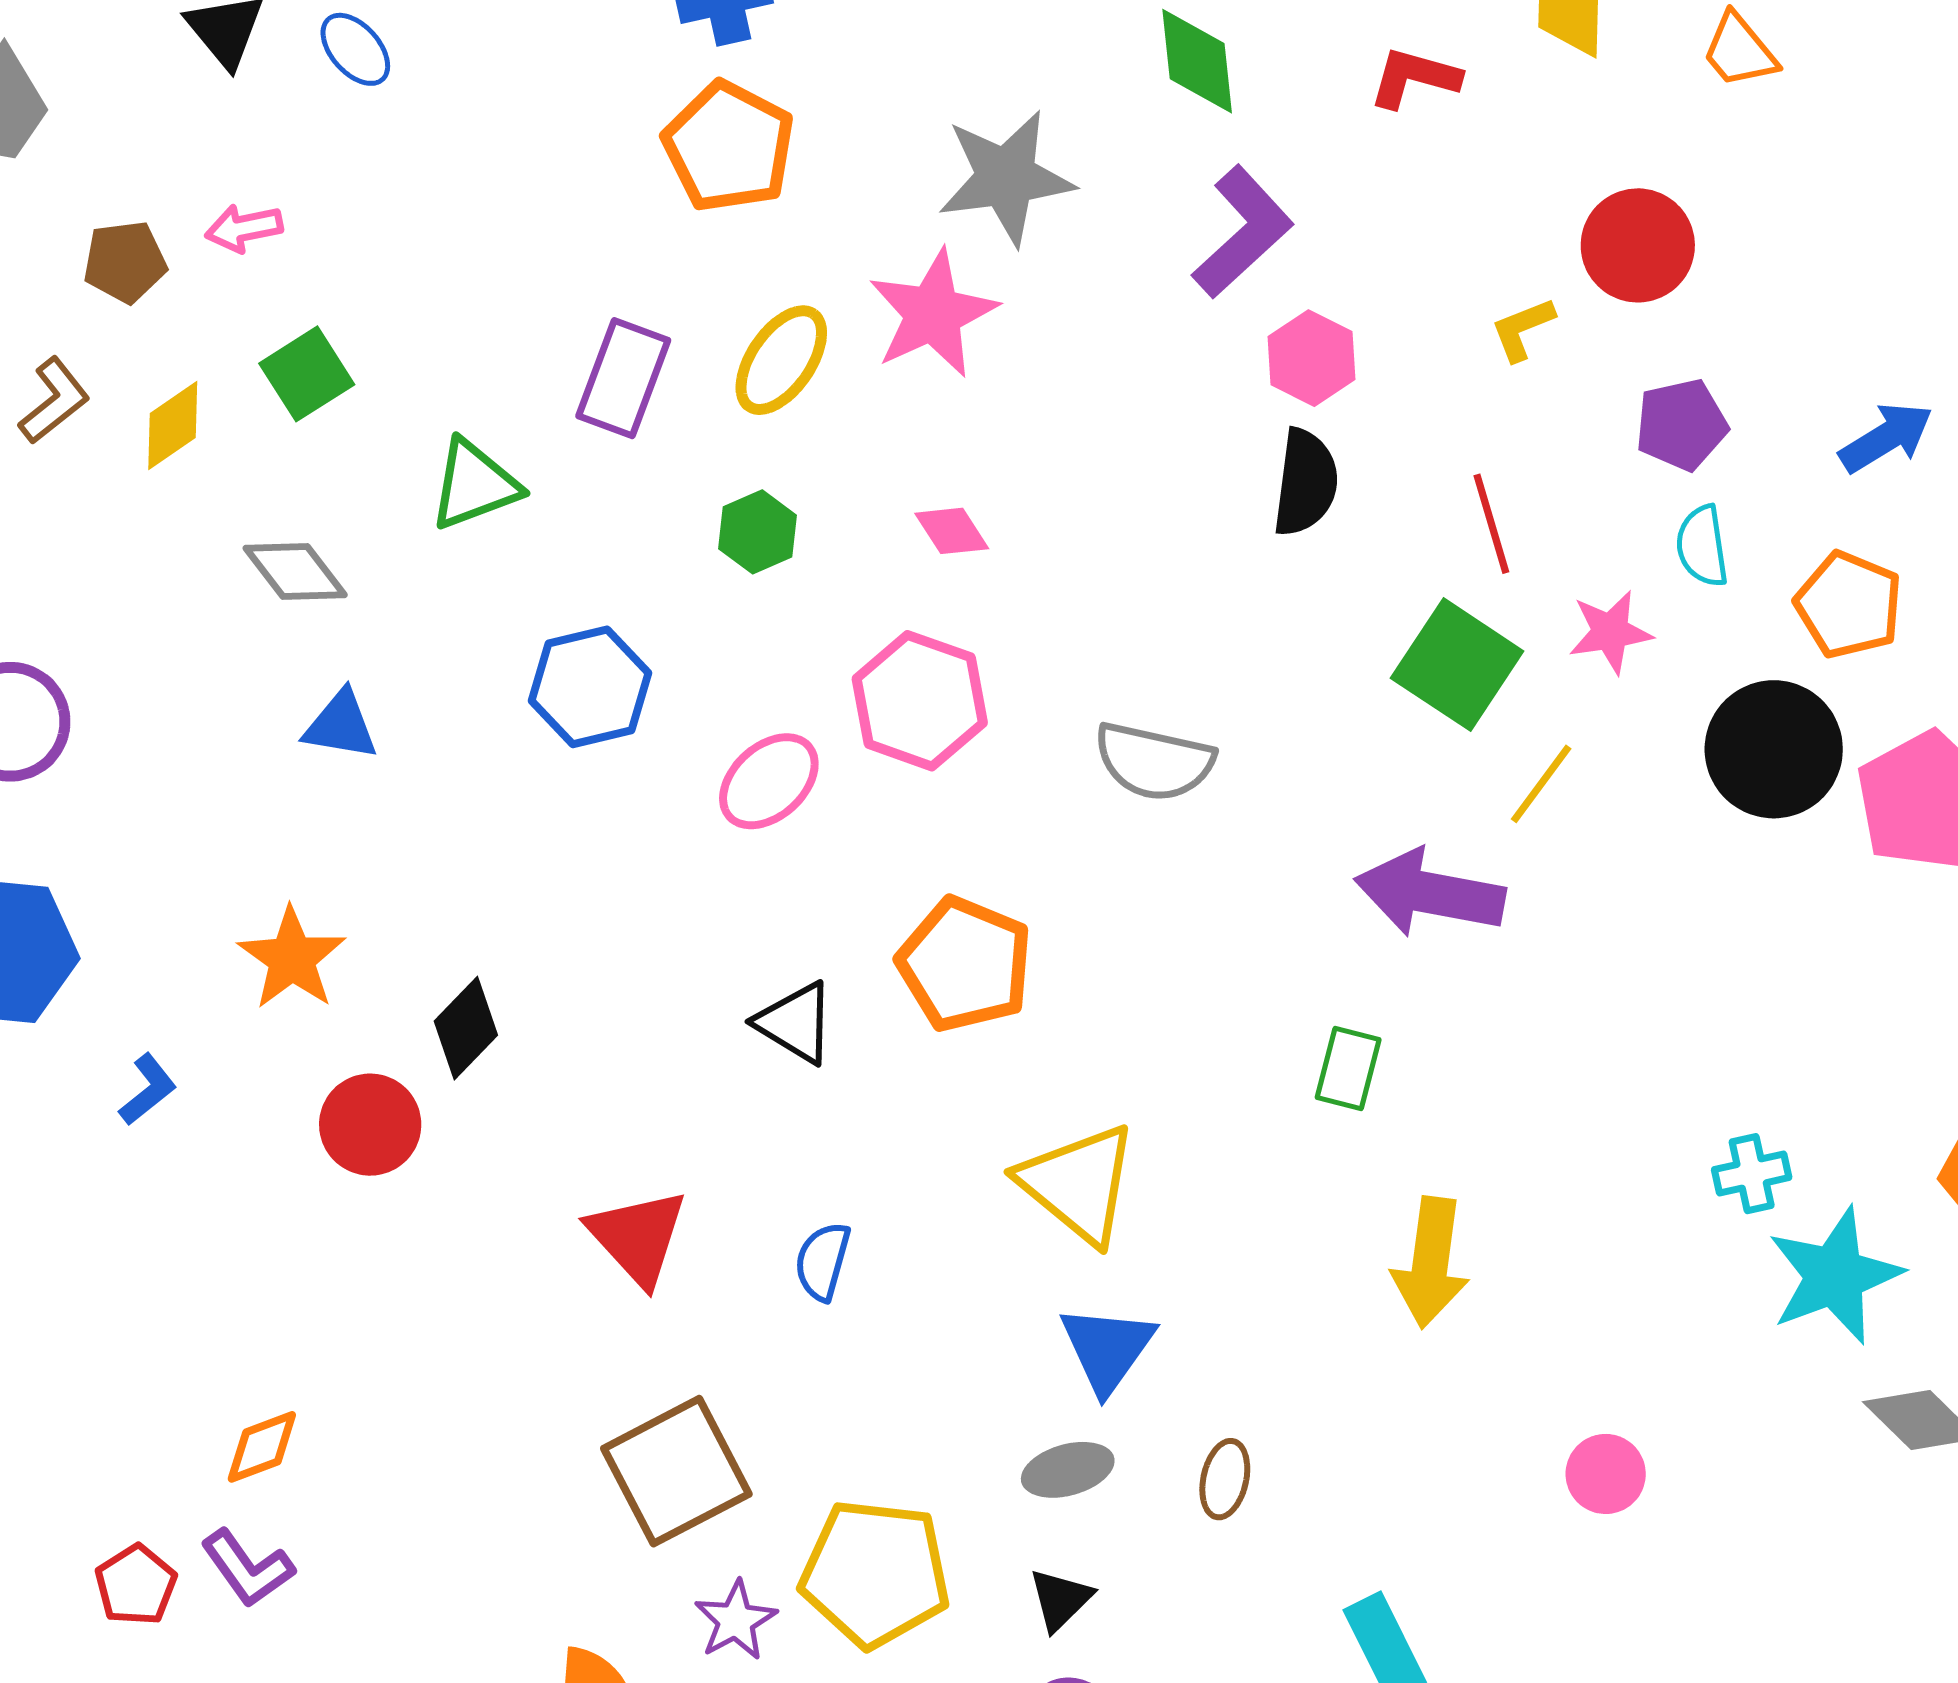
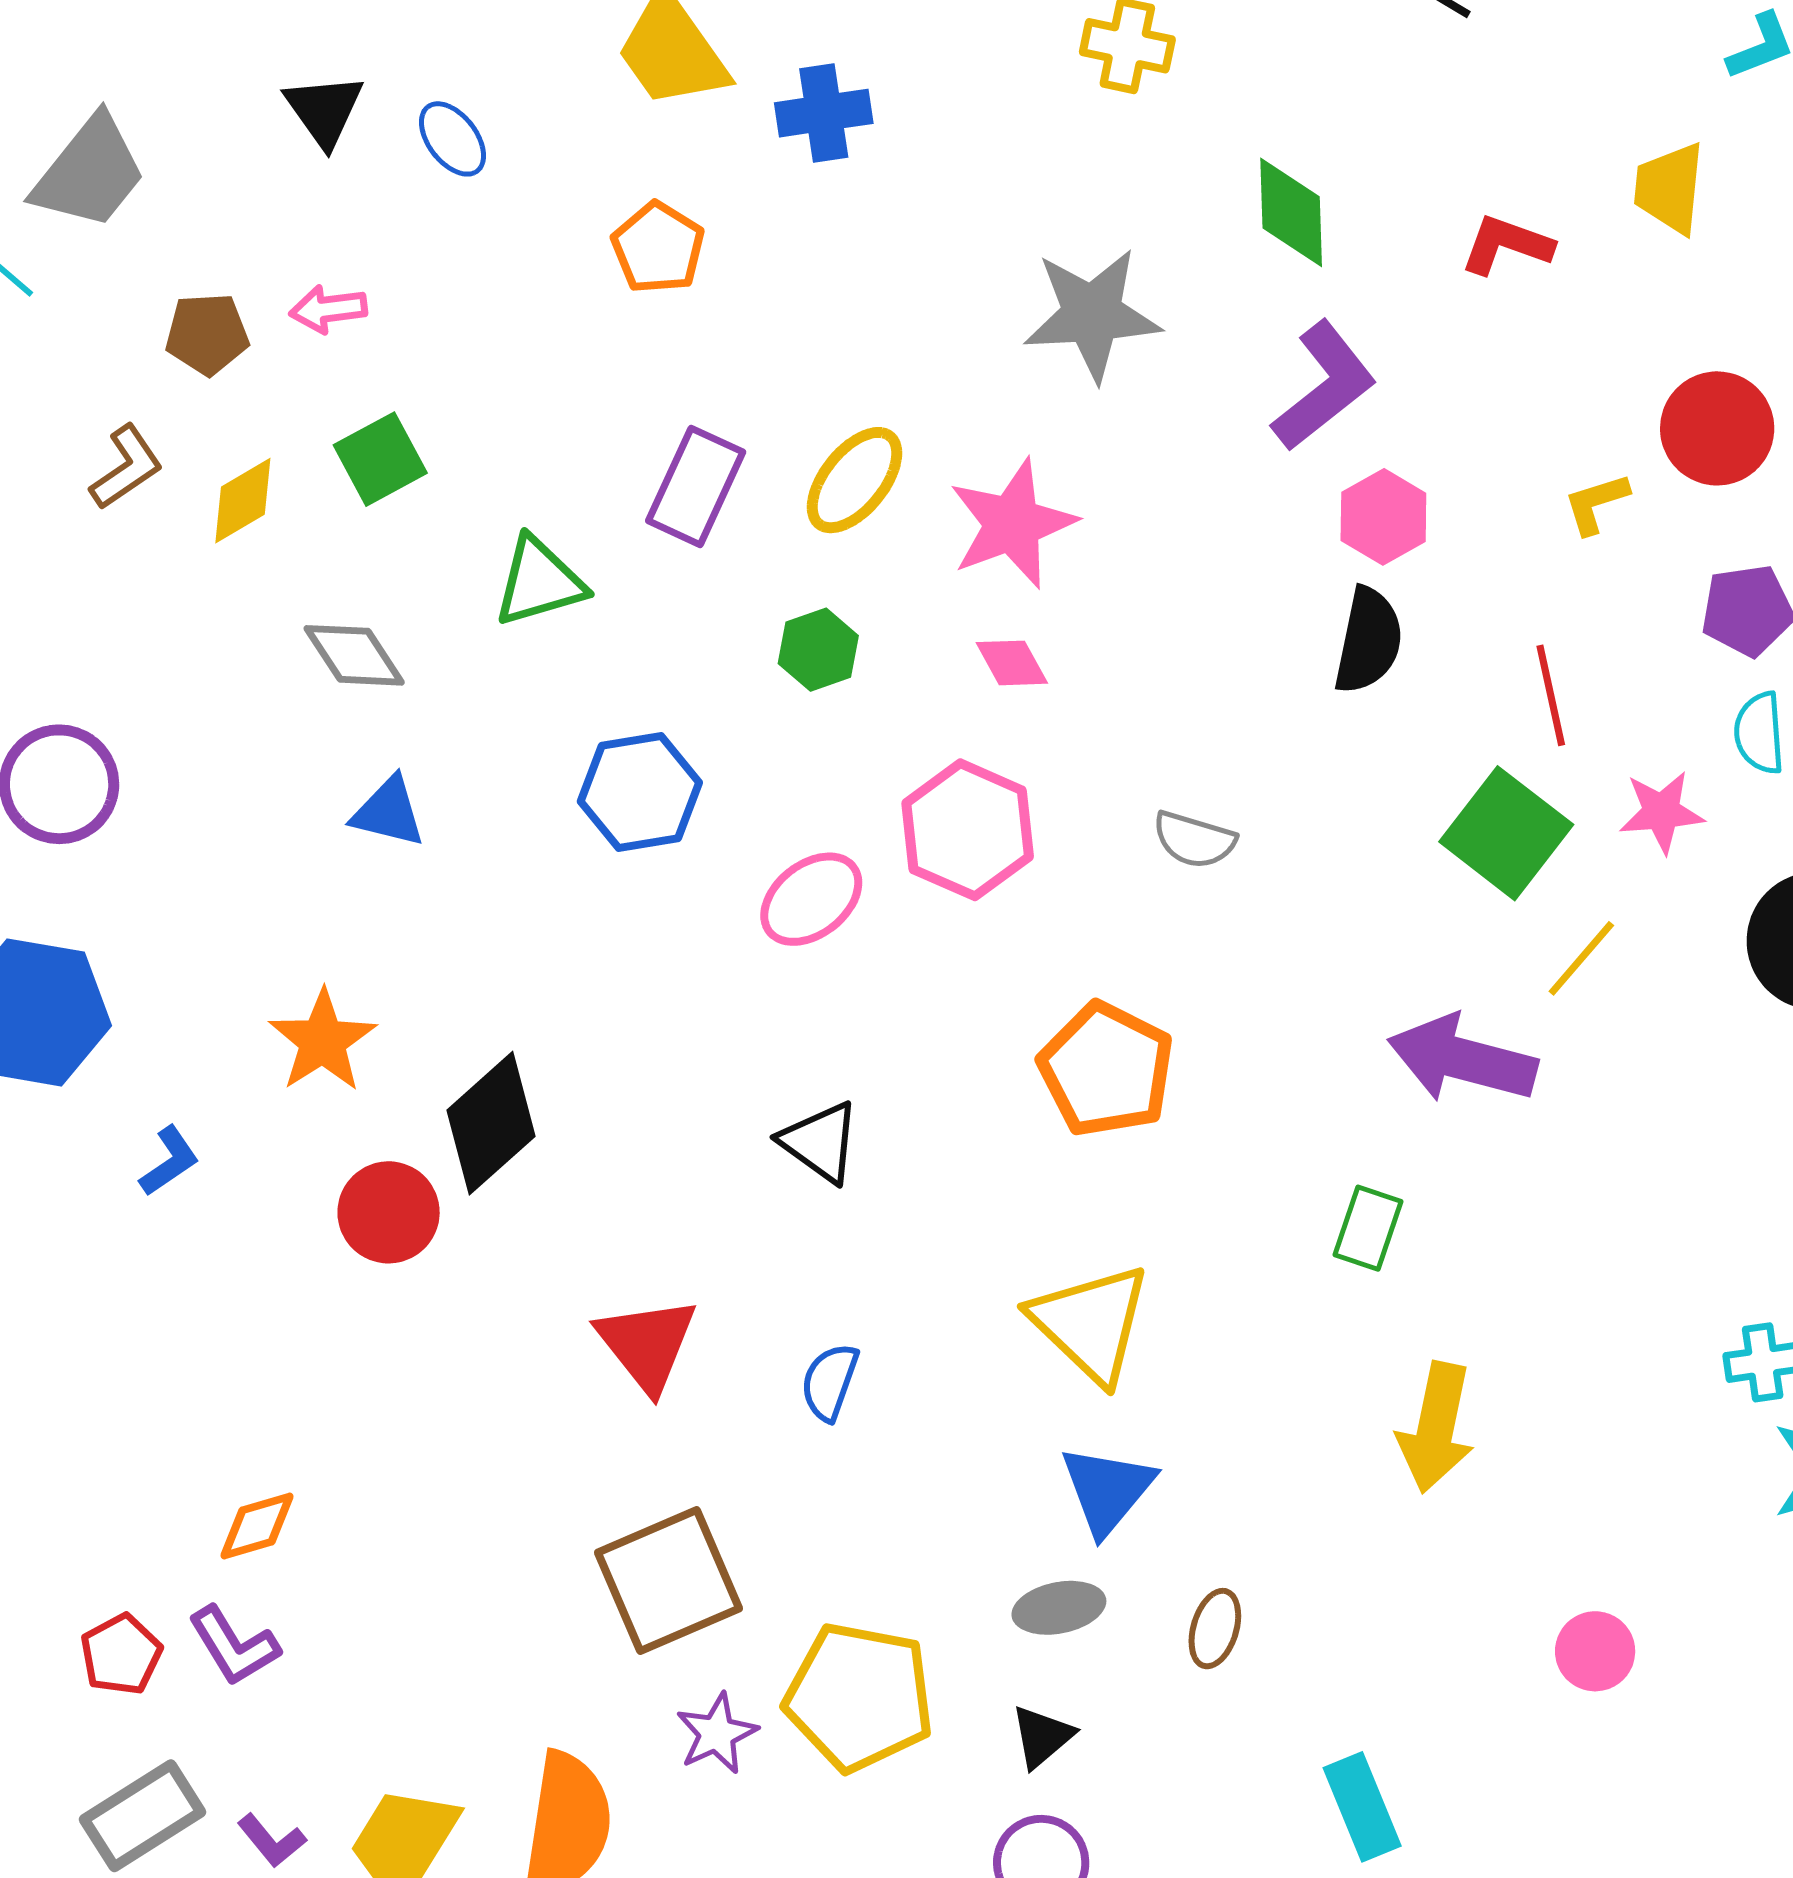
orange pentagon: (729, 147) -> (658, 248), moved, size x0.7
pink star: (933, 314) -> (1012, 524), moved
gray semicircle: (1154, 762) -> (1194, 840), moved, size x0.7
orange pentagon: (965, 964) -> (1106, 1069), moved
black diamond: (466, 1028) -> (491, 1123), size x1.4

